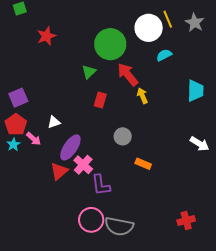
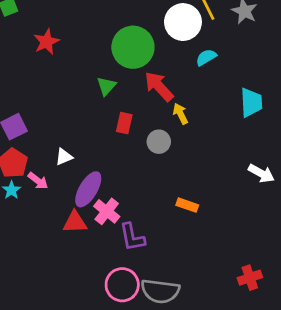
gray circle: (123, 136) -> (159, 142), moved
red triangle: (59, 171) -> (75, 222), turned 42

